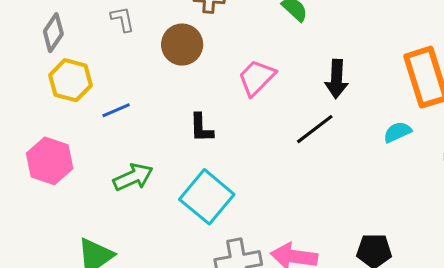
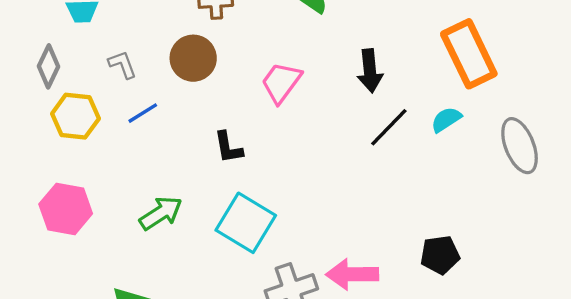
gray L-shape: (123, 19) -> (122, 65), moved
blue line: (116, 110) -> (143, 113), moved
black line: (315, 129) -> (389, 127), moved

